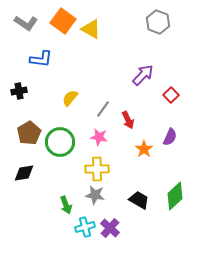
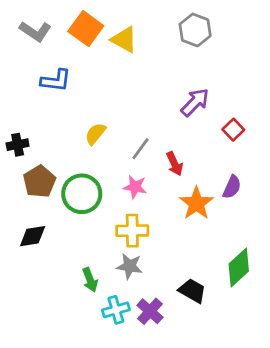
gray hexagon: (158, 22) -> (195, 30), moved
black cross: (19, 91) -> (18, 145), moved
orange star: (144, 149) -> (196, 203), size x1.4
black trapezoid: (139, 200) -> (192, 291), moved

